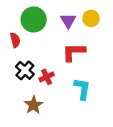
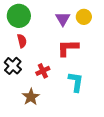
green circle: (34, 19) -> (19, 16), moved
red semicircle: (15, 40) -> (22, 41), moved
black cross: (25, 70) -> (13, 66), moved

